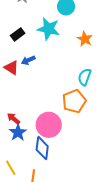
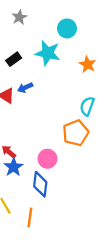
pink circle: (49, 125) -> (47, 159), size x0.7

